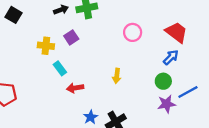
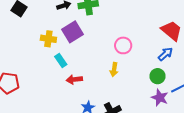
pink circle: (133, 32) -> (123, 45), moved
purple square: (71, 37) -> (73, 32), size x1.5
purple star: (167, 104) -> (160, 98), turned 30

